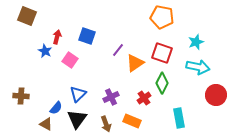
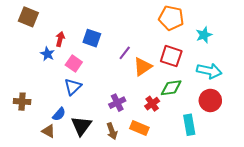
cyan star: (196, 42) -> (204, 35), moved
green diamond: (162, 83) -> (171, 88), turned 55
blue triangle: (78, 94) -> (73, 87), moved
red circle: (216, 95) -> (210, 100), moved

